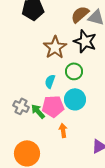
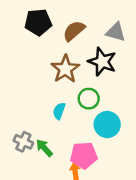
brown semicircle: (80, 14) -> (74, 31), moved
cyan circle: (75, 99) -> (107, 125), moved
pink pentagon: (53, 106) -> (84, 155), moved

